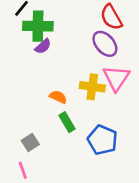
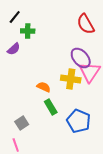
green cross: (38, 26) -> (28, 31), size x0.6
purple ellipse: (105, 44) -> (81, 58), moved
purple semicircle: (43, 46) -> (14, 49), moved

